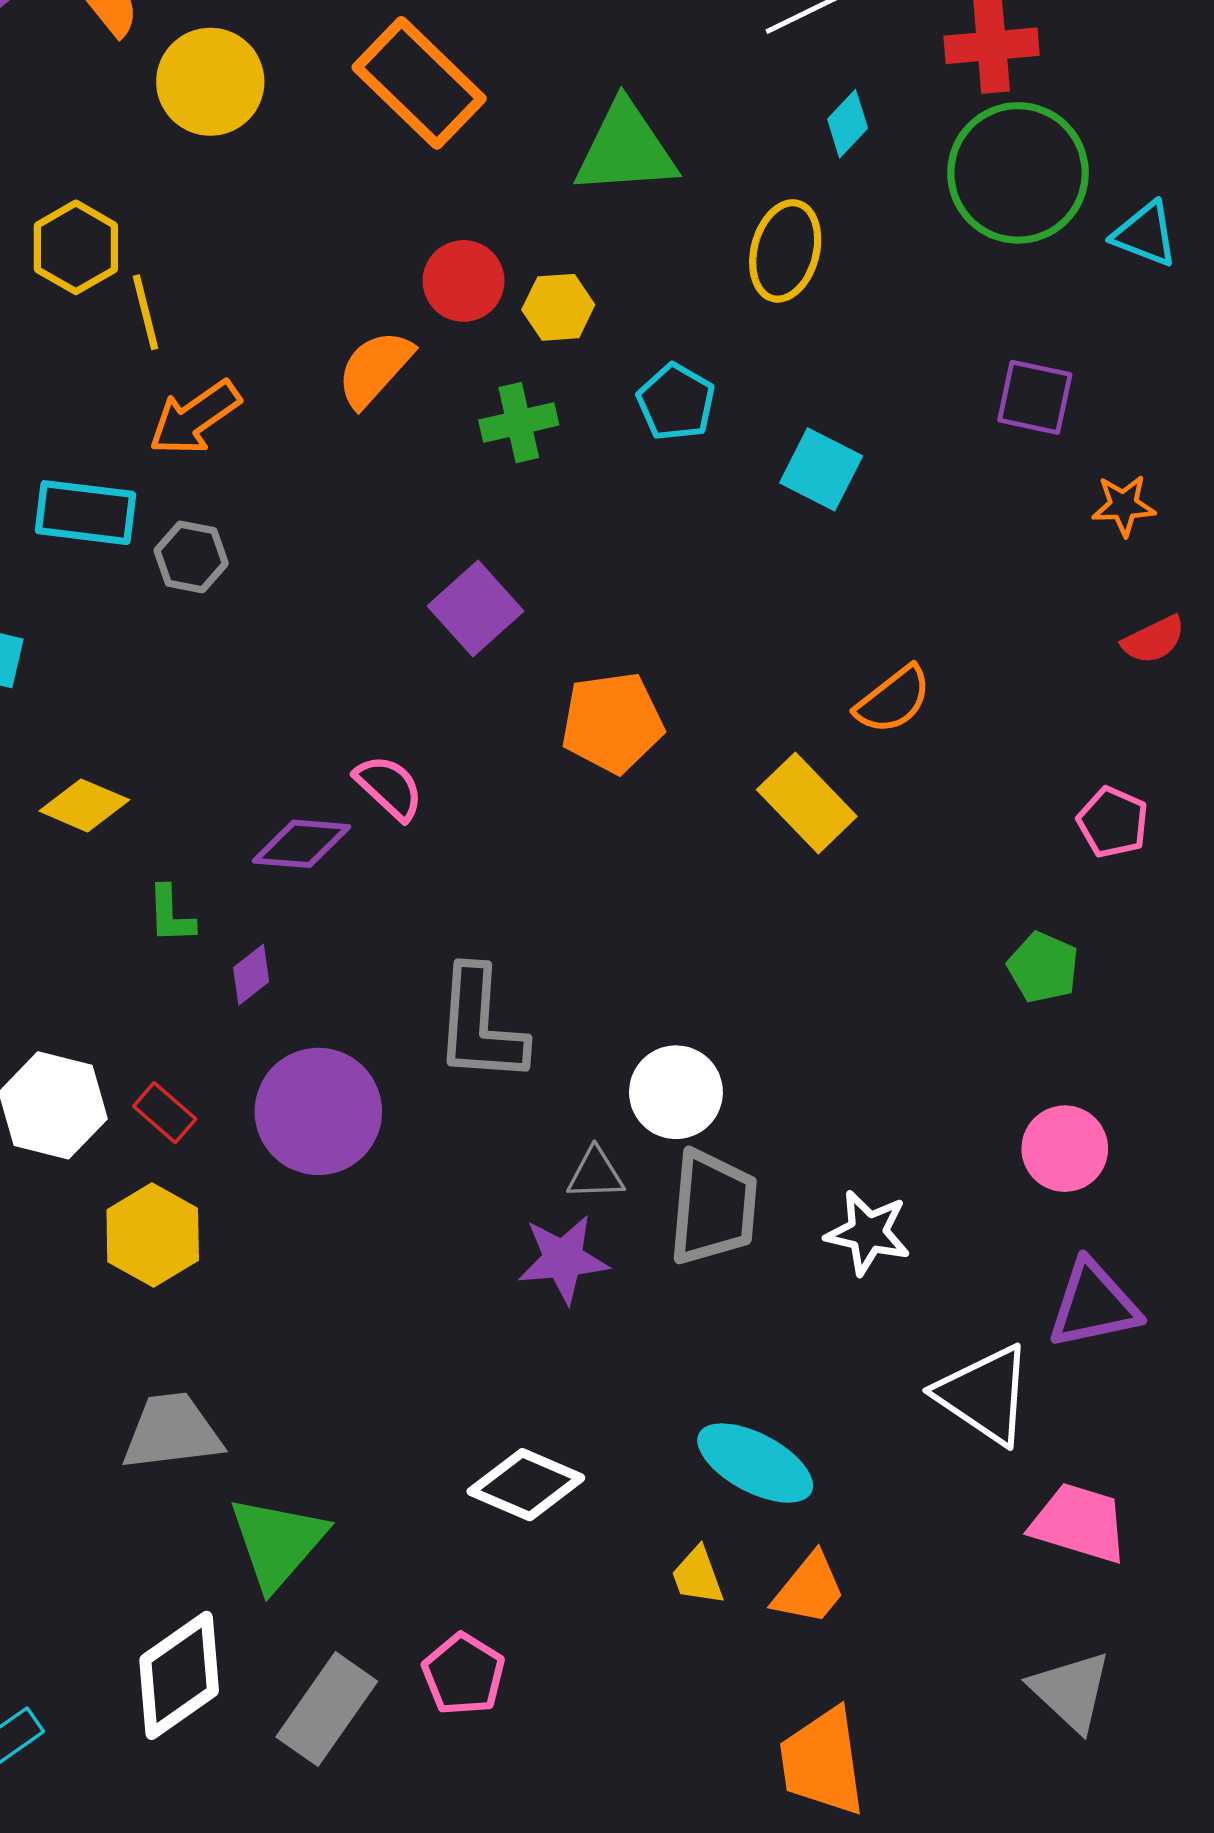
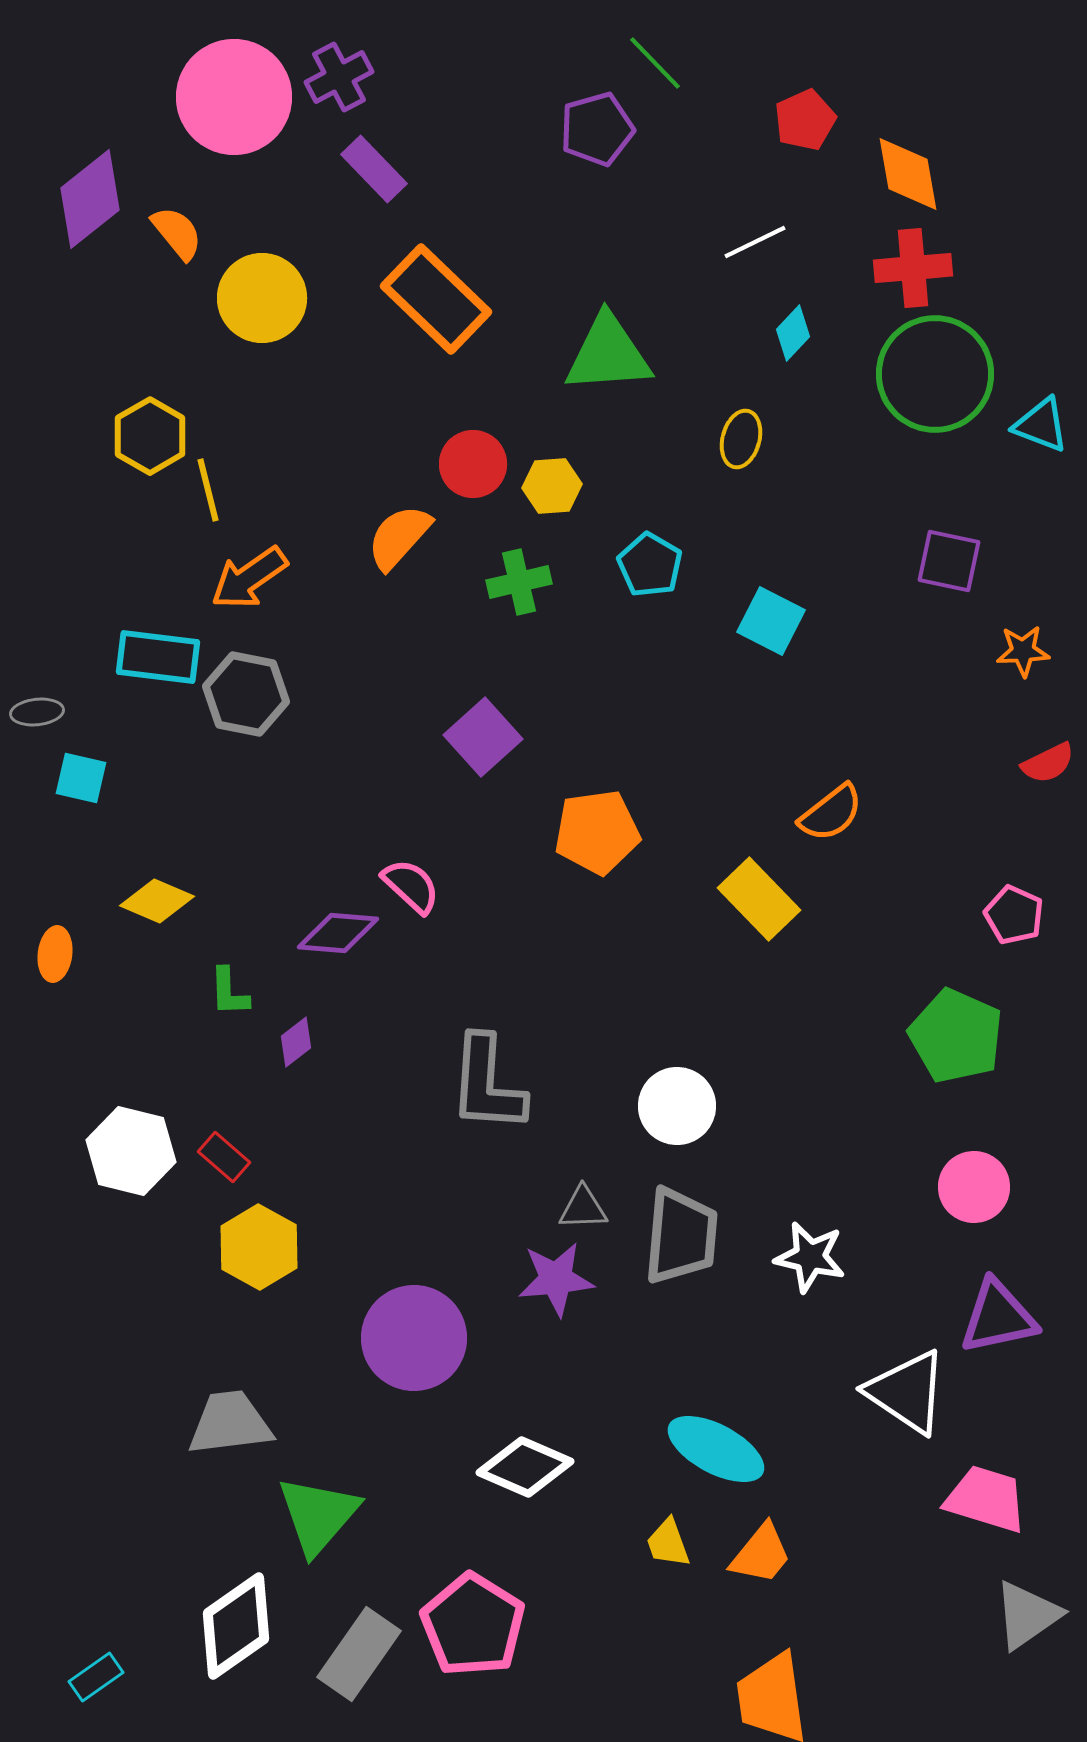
yellow ellipse: (785, 251) -> (741, 439), size x0.7
gray hexagon: (191, 557) -> (246, 694), size x1.4
green pentagon: (1043, 967) -> (956, 1036), size x1.6
white circle: (676, 1092) -> (677, 1106), moved
purple circle: (318, 1111) -> (414, 1338), moved
yellow hexagon: (153, 1235) -> (259, 1247), moved
pink pentagon: (464, 1674) -> (473, 1625), size x1.5
gray triangle: (1071, 1691) -> (1027, 1615), moved, turned 42

